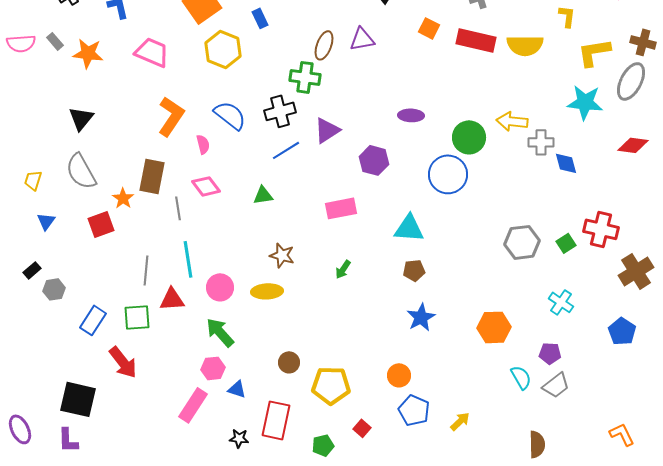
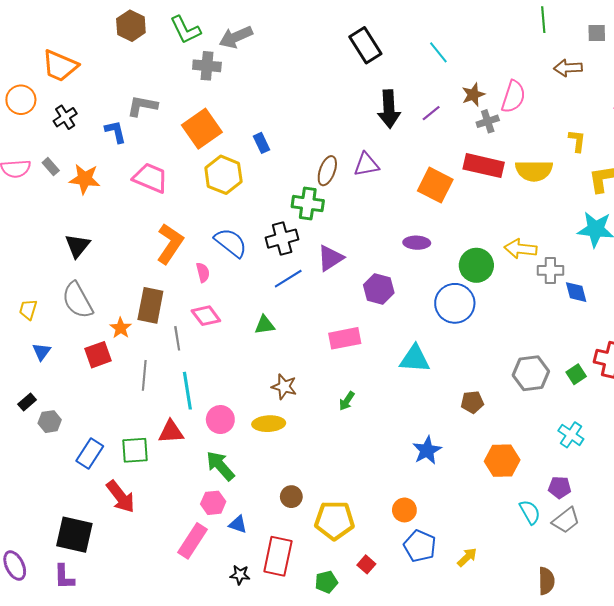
orange square: (429, 28) -> (435, 185), moved, size x1.6
gray line: (146, 270) -> (144, 375), moved
brown pentagon: (414, 270) -> (472, 402), moved

